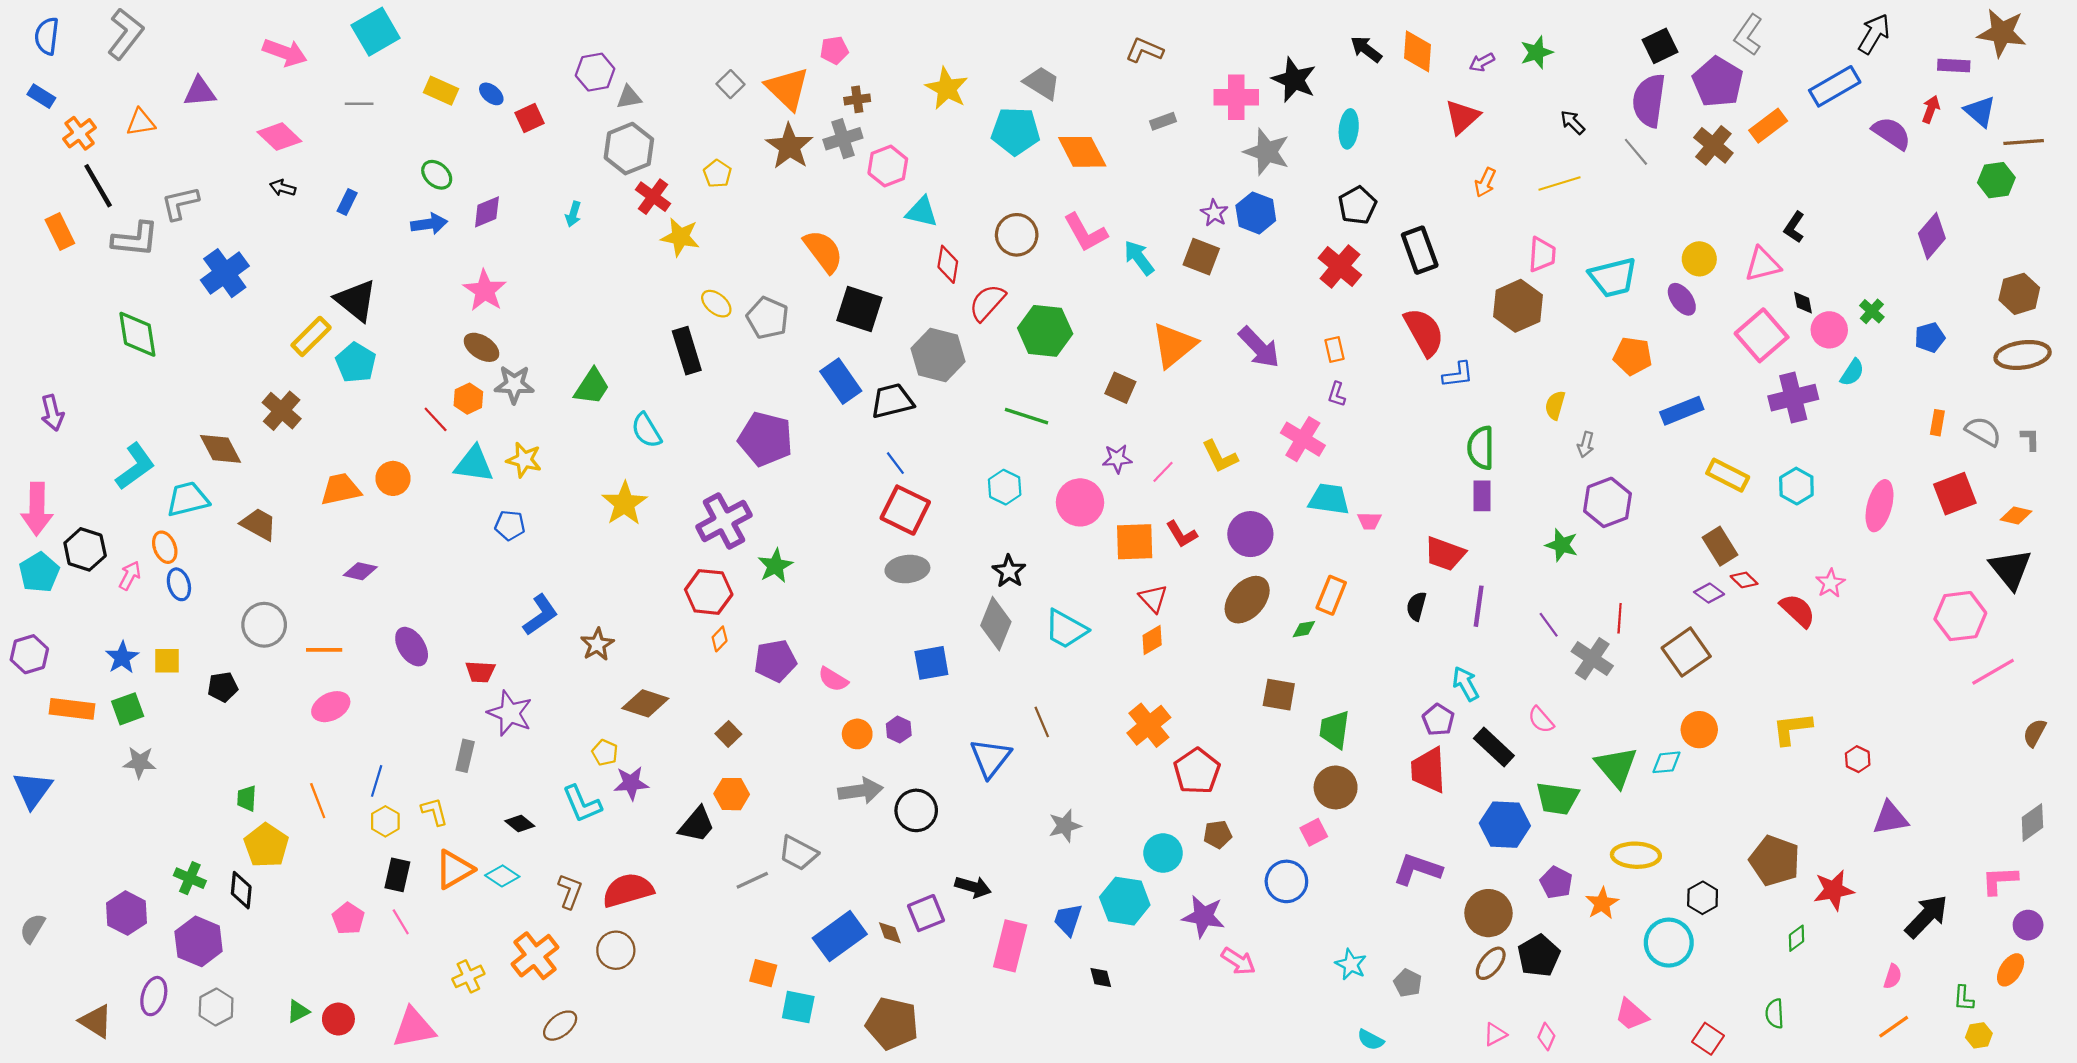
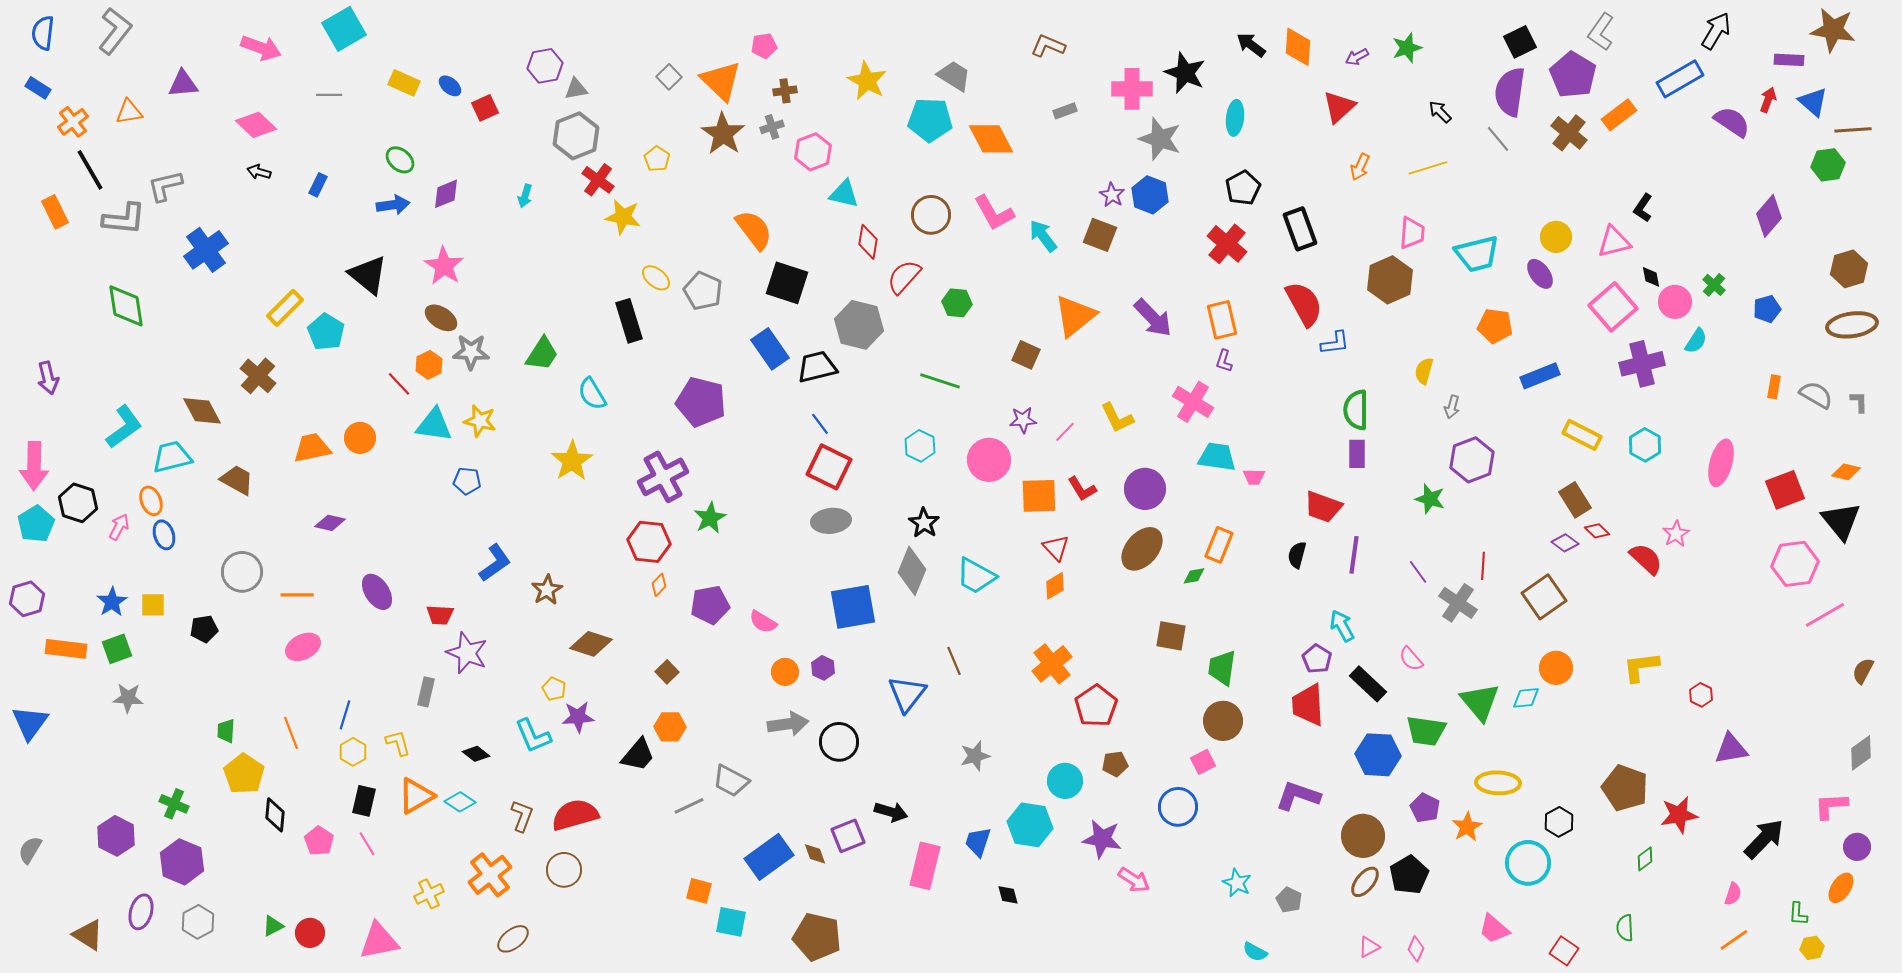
gray cross: (843, 139) -> (772, 127), size x0.7
black triangle: (356, 300) -> (368, 275), moved
green hexagon: (1045, 331) -> (957, 303), size x0.6
orange rectangle: (1334, 350) -> (1222, 320), size x1.6
red square: (1955, 494) -> (1785, 490), moved
blue square: (931, 663) -> (853, 607), size x1.4
black diamond: (241, 890) -> (275, 815), moved

